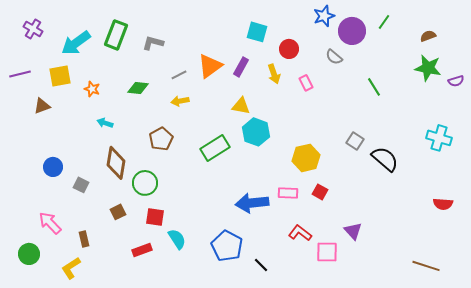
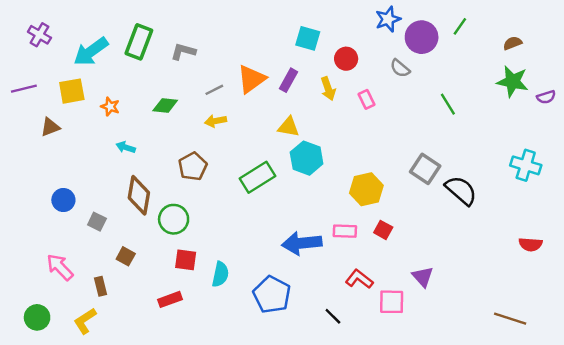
gray square: (355, 141) -> (425, 169), size x1.4
brown square: (118, 212) -> (126, 256), moved, turned -35
cyan semicircle: (177, 239) -> (220, 274), moved, turned 45
green circle: (29, 254) -> (37, 317), moved
black line: (261, 265) -> (333, 316), moved

